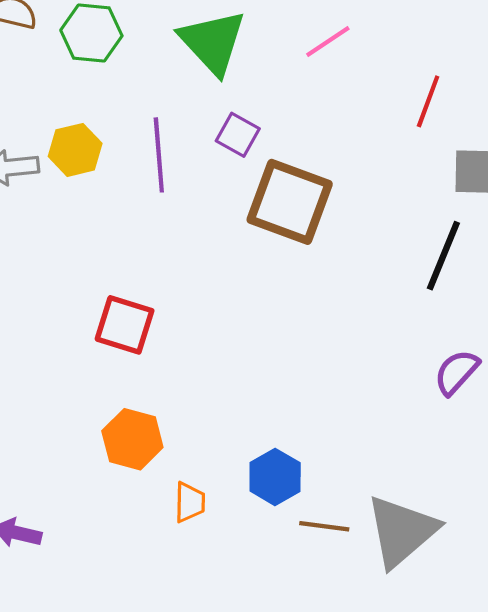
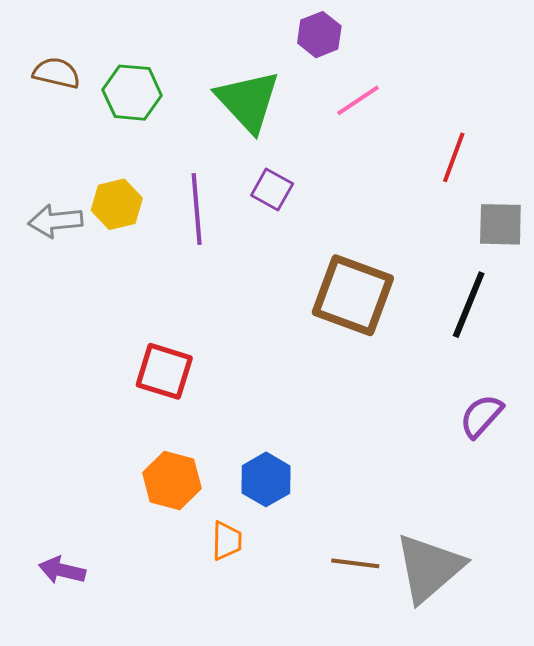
brown square: (290, 202) -> (353, 295), moved
blue hexagon: (275, 477) -> (266, 479), moved

